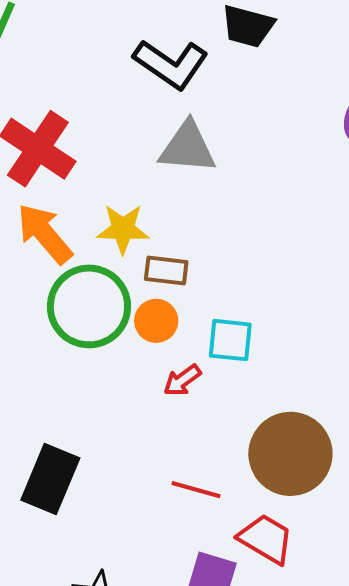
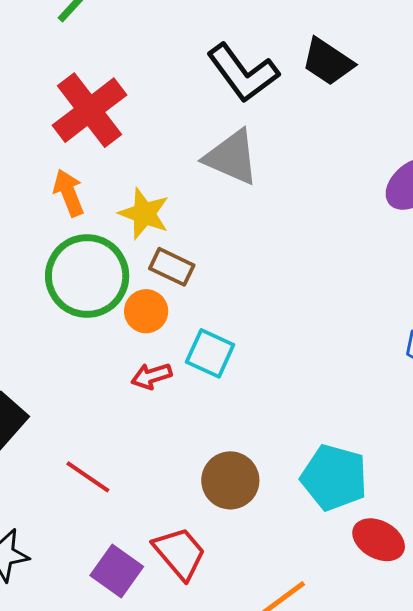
orange arrow: (45, 234) -> (69, 193), size x0.7
brown circle: (290, 454) -> (230, 480), size x0.7
red line: (196, 490) -> (88, 477), moved

